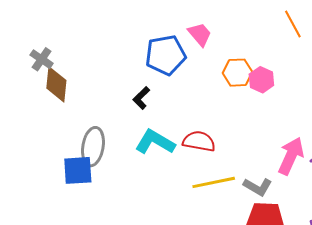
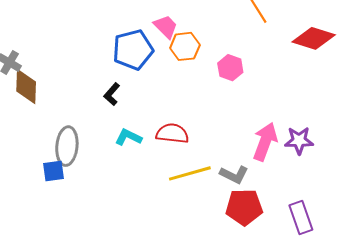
orange hexagon: (238, 73) -> (185, 46), moved
cyan L-shape: (155, 142) -> (128, 137), size x0.7
blue square: (78, 170) -> (53, 171), size x0.7

